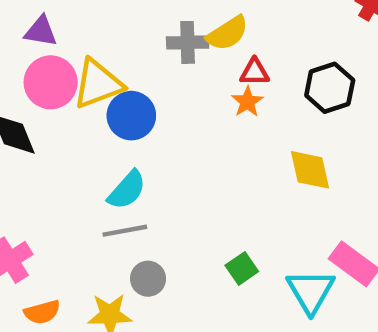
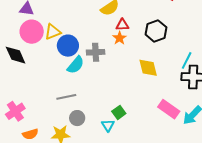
gray cross: (188, 42) -> (96, 52), moved
yellow triangle: (98, 84) -> (53, 32), size x0.7
cyan semicircle: (127, 190) -> (76, 65), moved
cyan triangle: (311, 291) -> (108, 125), moved, size x0.6

